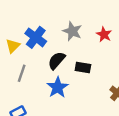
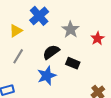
blue cross: (36, 37) -> (39, 16), moved

